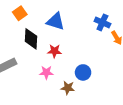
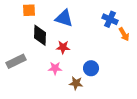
orange square: (20, 13) -> (29, 10), turned 32

